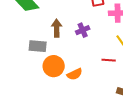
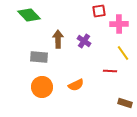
purple cross: (83, 30) -> (84, 41), turned -32
orange circle: (54, 66) -> (42, 87), moved

